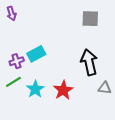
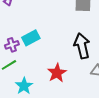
cyan star: (35, 89) -> (24, 86), moved

